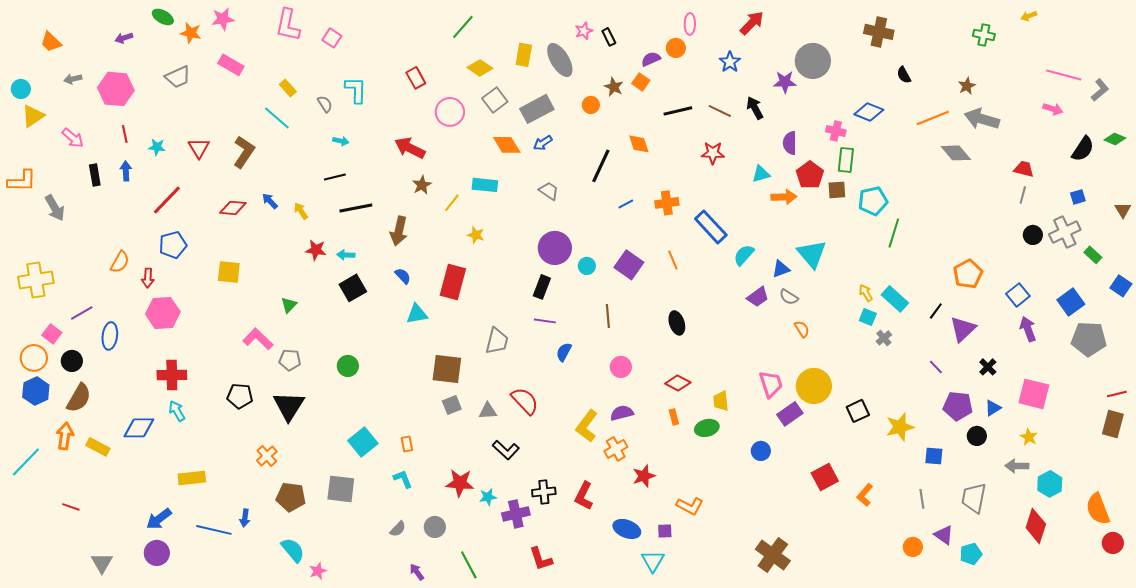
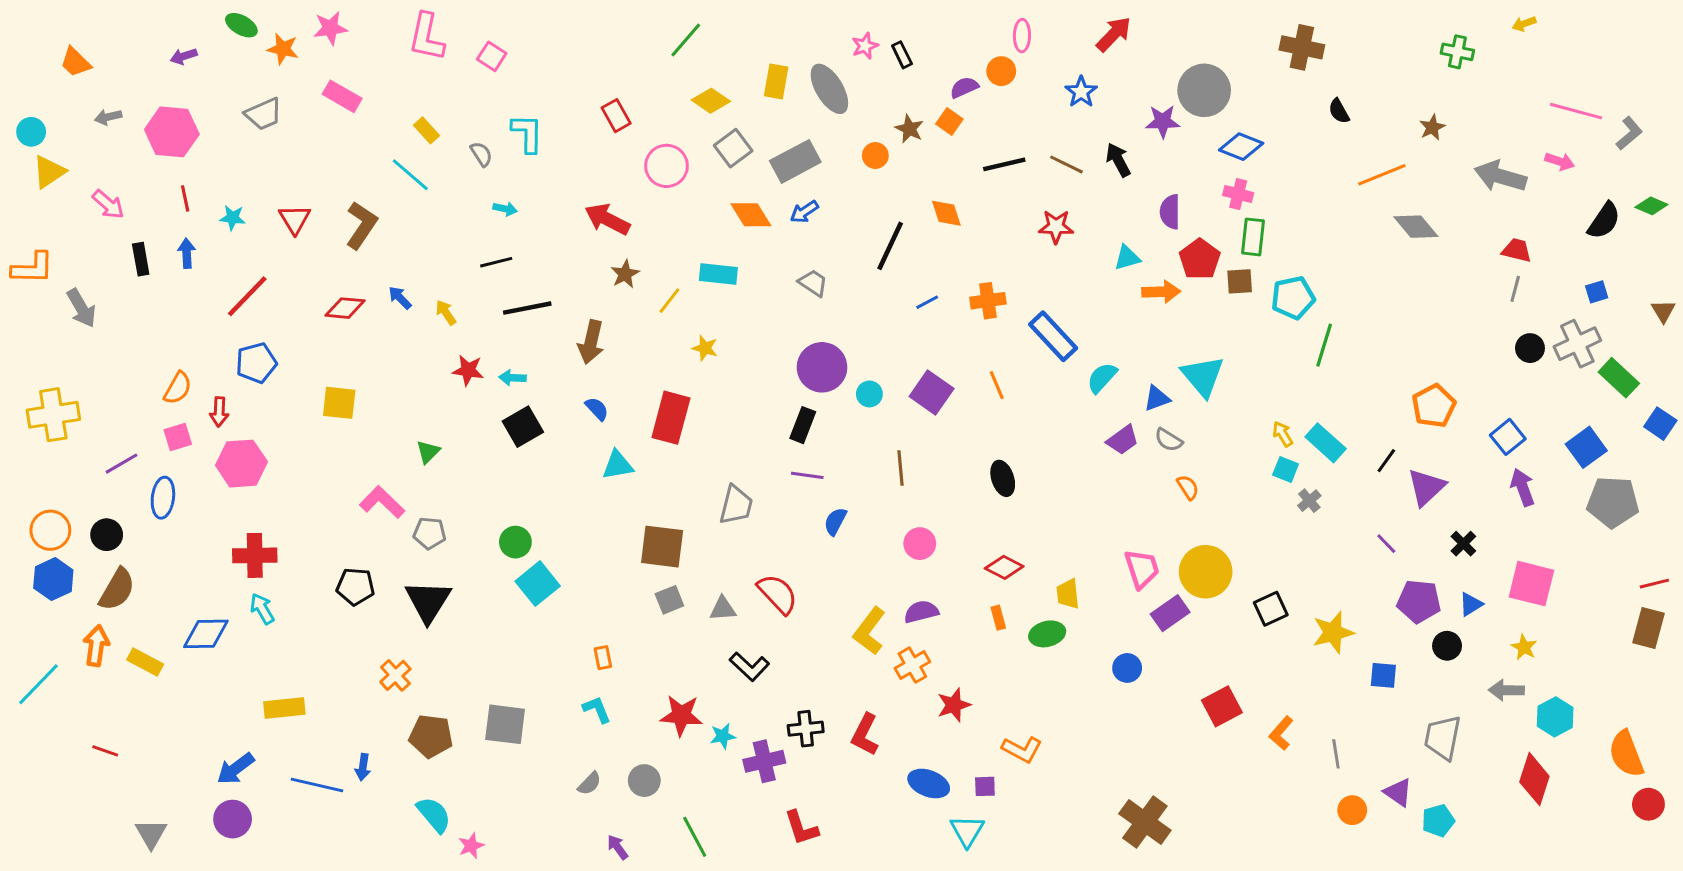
blue diamond: (869, 112) -> (1241, 147), moved
gray arrow: (982, 119) -> (1500, 176), moved
green rectangle: (1093, 255) -> (1619, 378), size x1.5
pink square: (52, 334) -> (178, 437), moved, turned 36
cyan square: (363, 442) -> (538, 584), moved
gray line: (922, 499) -> (1336, 754), moved

